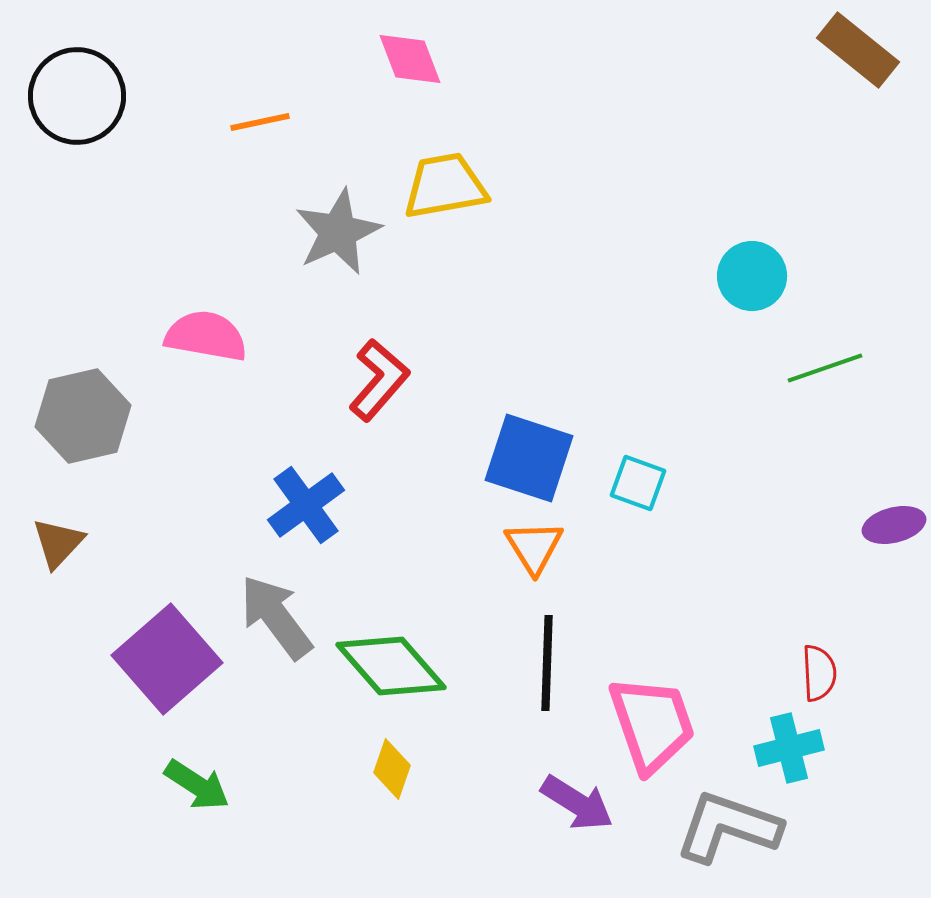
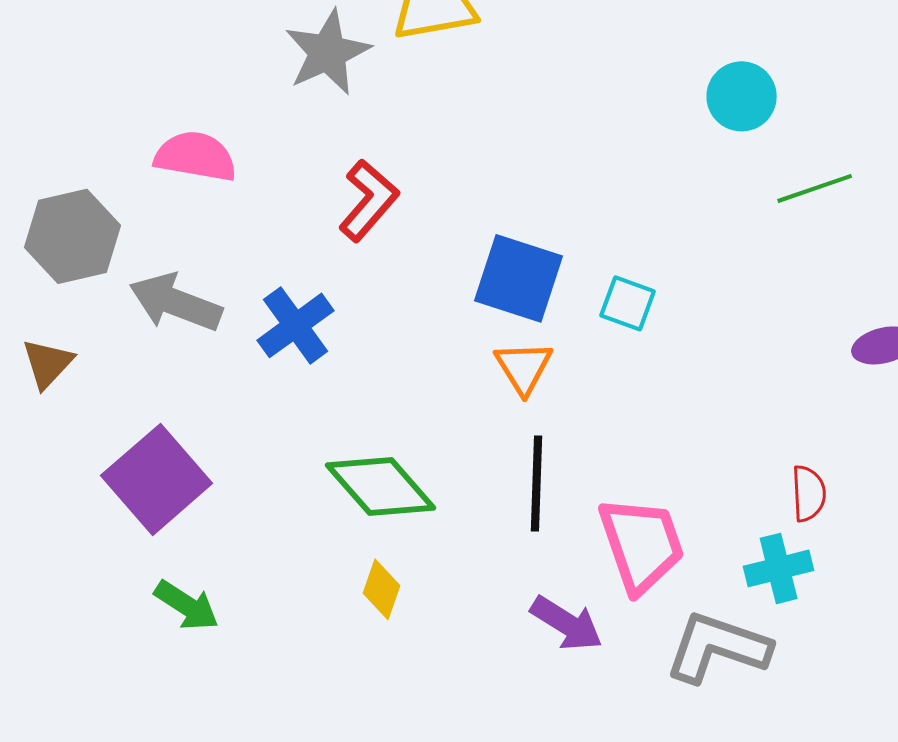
gray arrow: (276, 617) -> (176, 302), moved, turned -32

